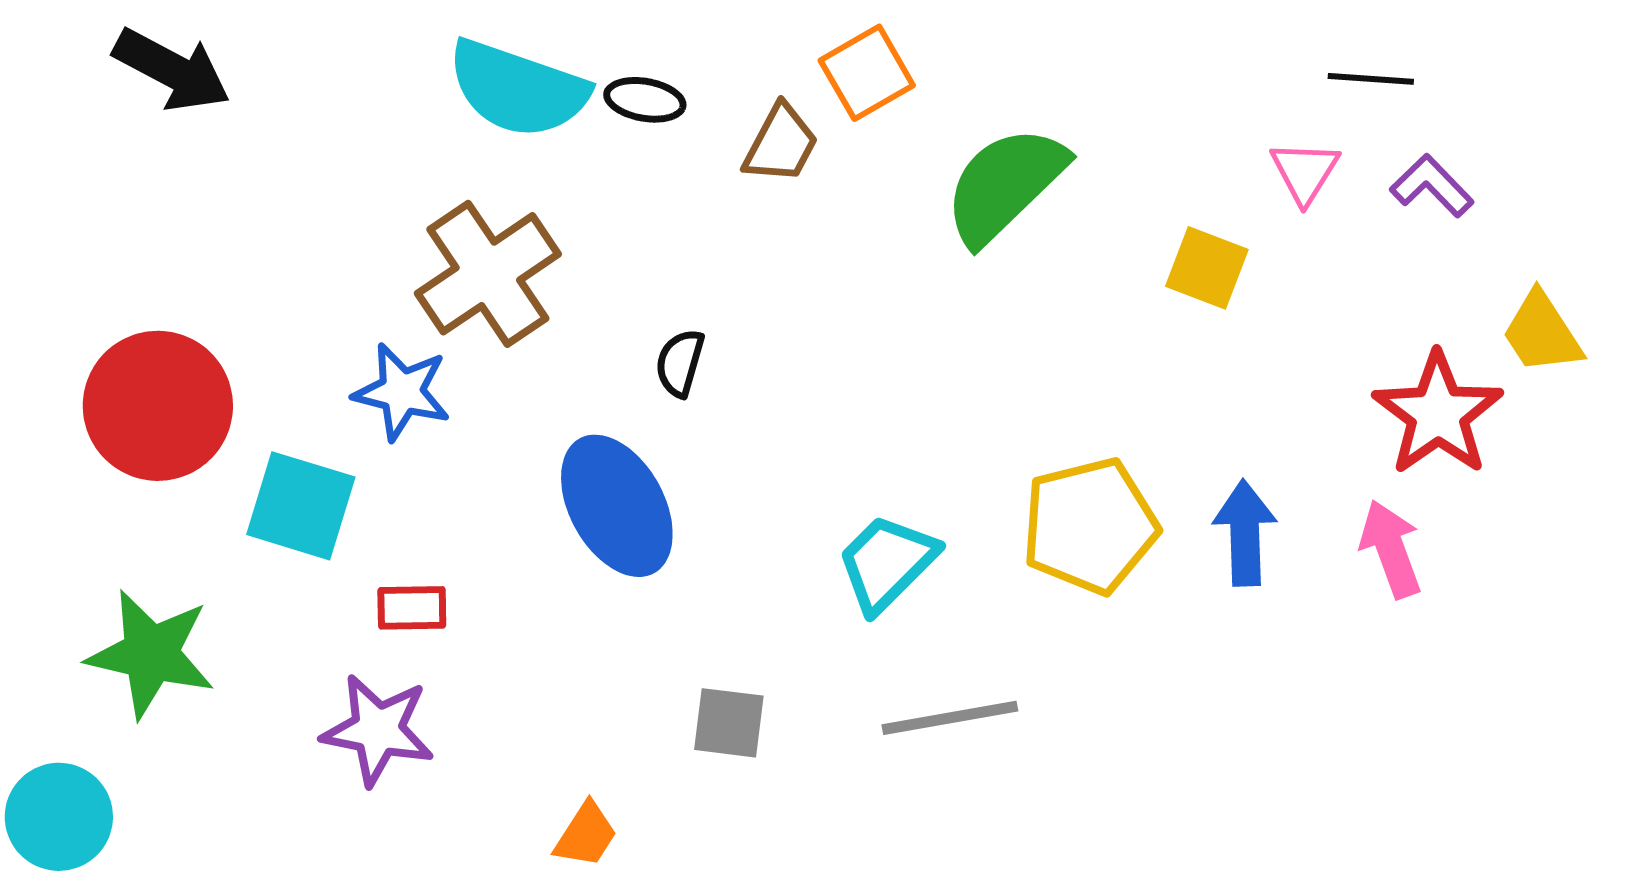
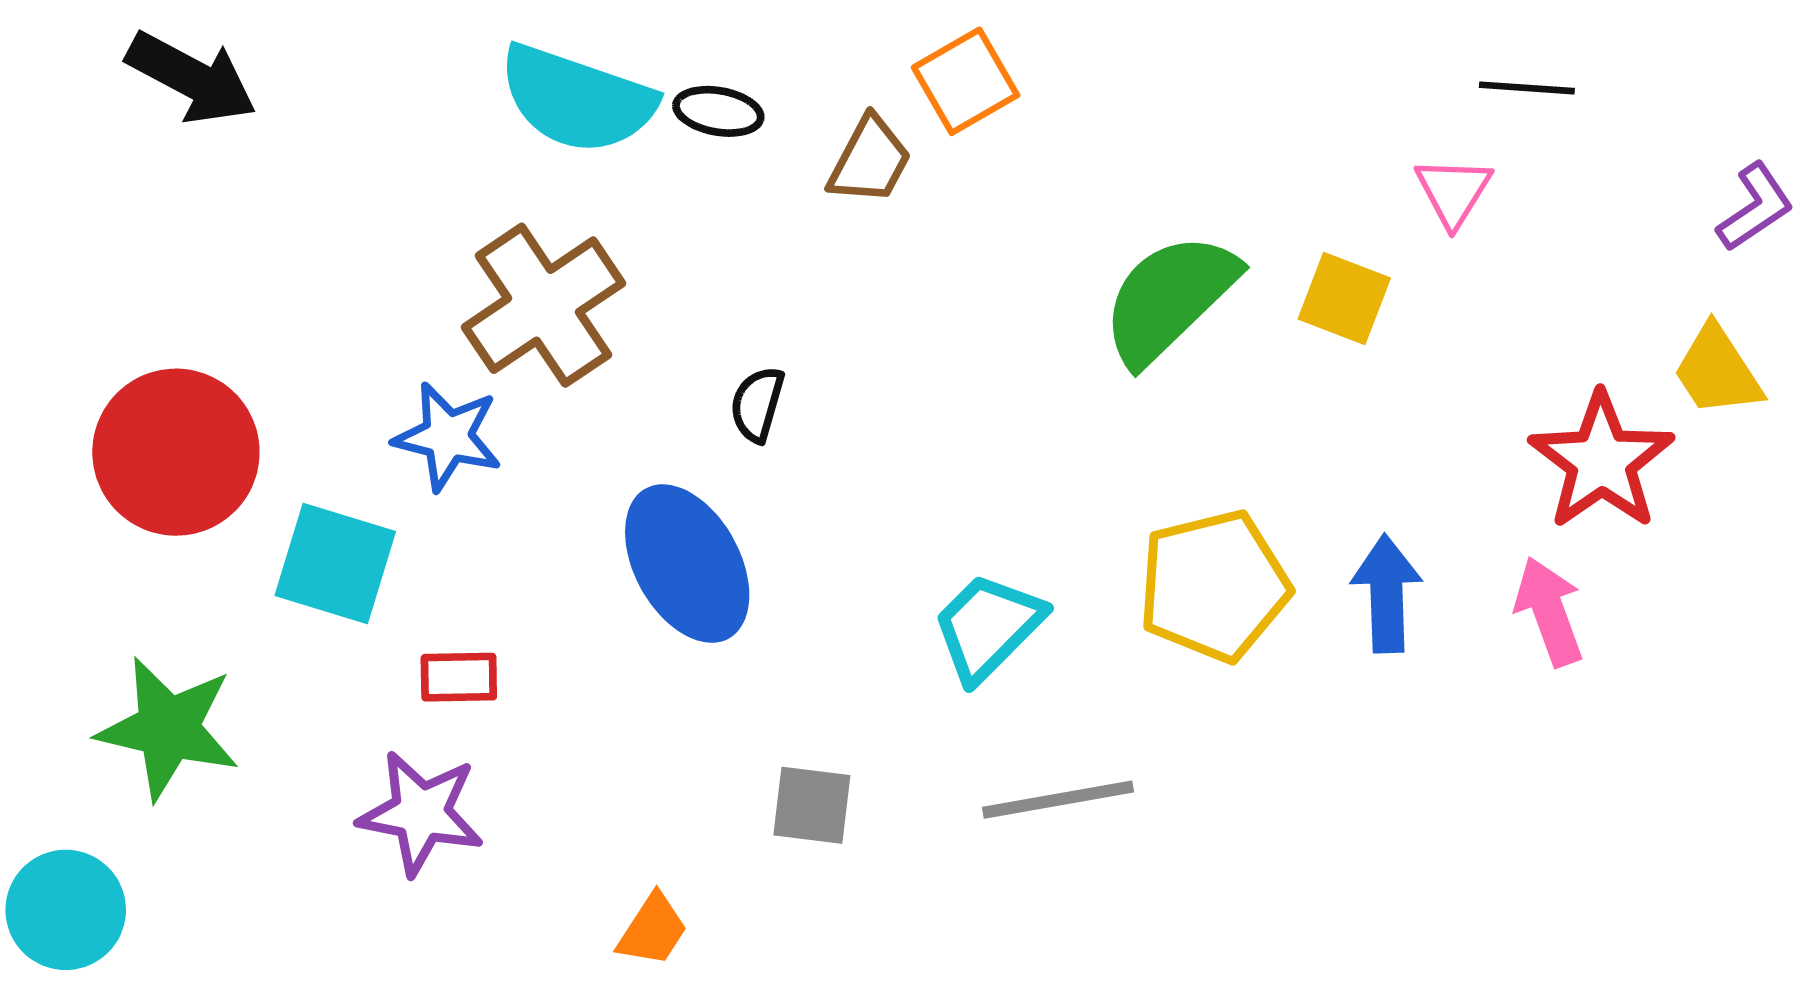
green semicircle: (1005, 185) -> (1169, 298), moved
purple L-shape: (1432, 186) -> (1755, 207), moved, turned 100

